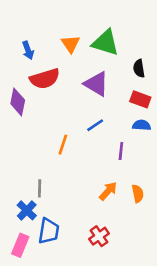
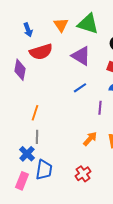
orange line: (63, 145) -> (35, 113), moved

